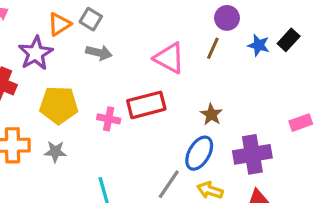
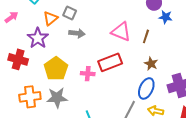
blue star: (259, 45) -> (166, 17), moved
brown line: (213, 48) -> (146, 36), moved
yellow pentagon: (59, 105) -> (56, 69), turned -30
gray star: (55, 152) -> (57, 98), size x1.5

